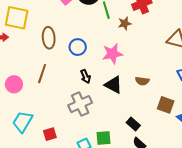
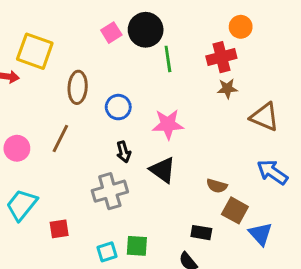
brown star: (125, 23) -> (227, 88), moved
brown semicircle: (142, 81) -> (217, 186), moved
black rectangle: (133, 124) -> (201, 233), moved, turned -40

